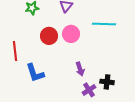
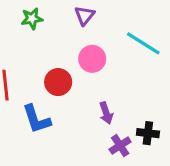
cyan line: (104, 24) -> (143, 43), turned 30
red circle: (49, 36) -> (58, 82), moved

